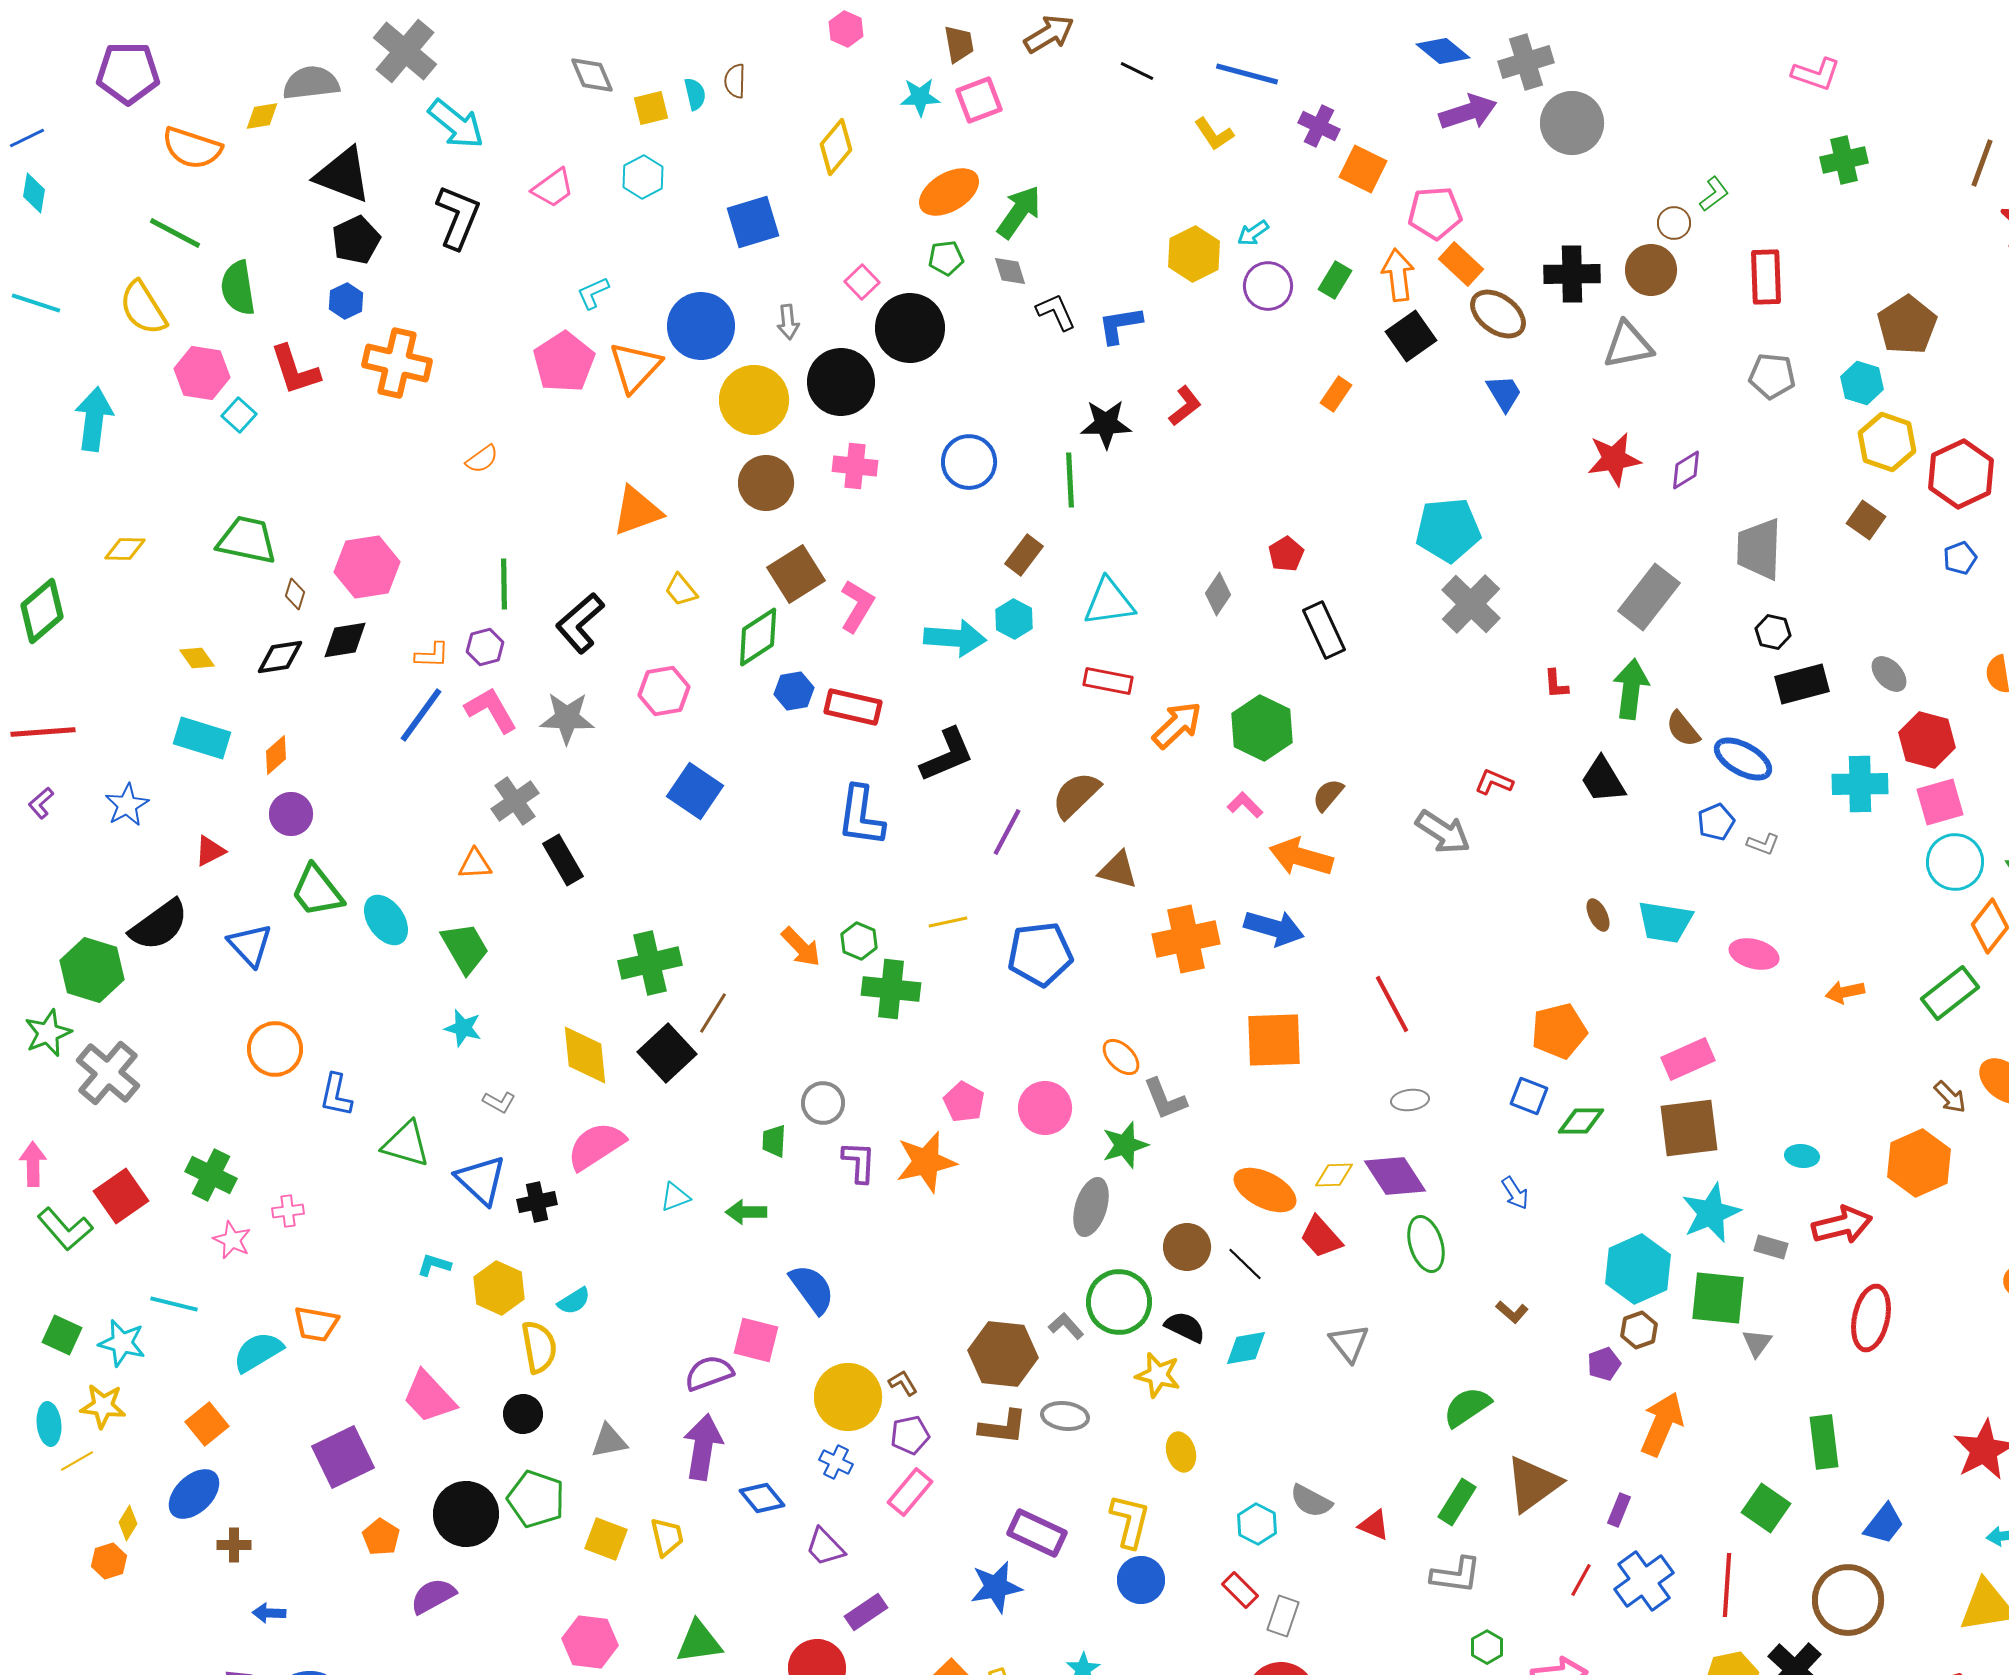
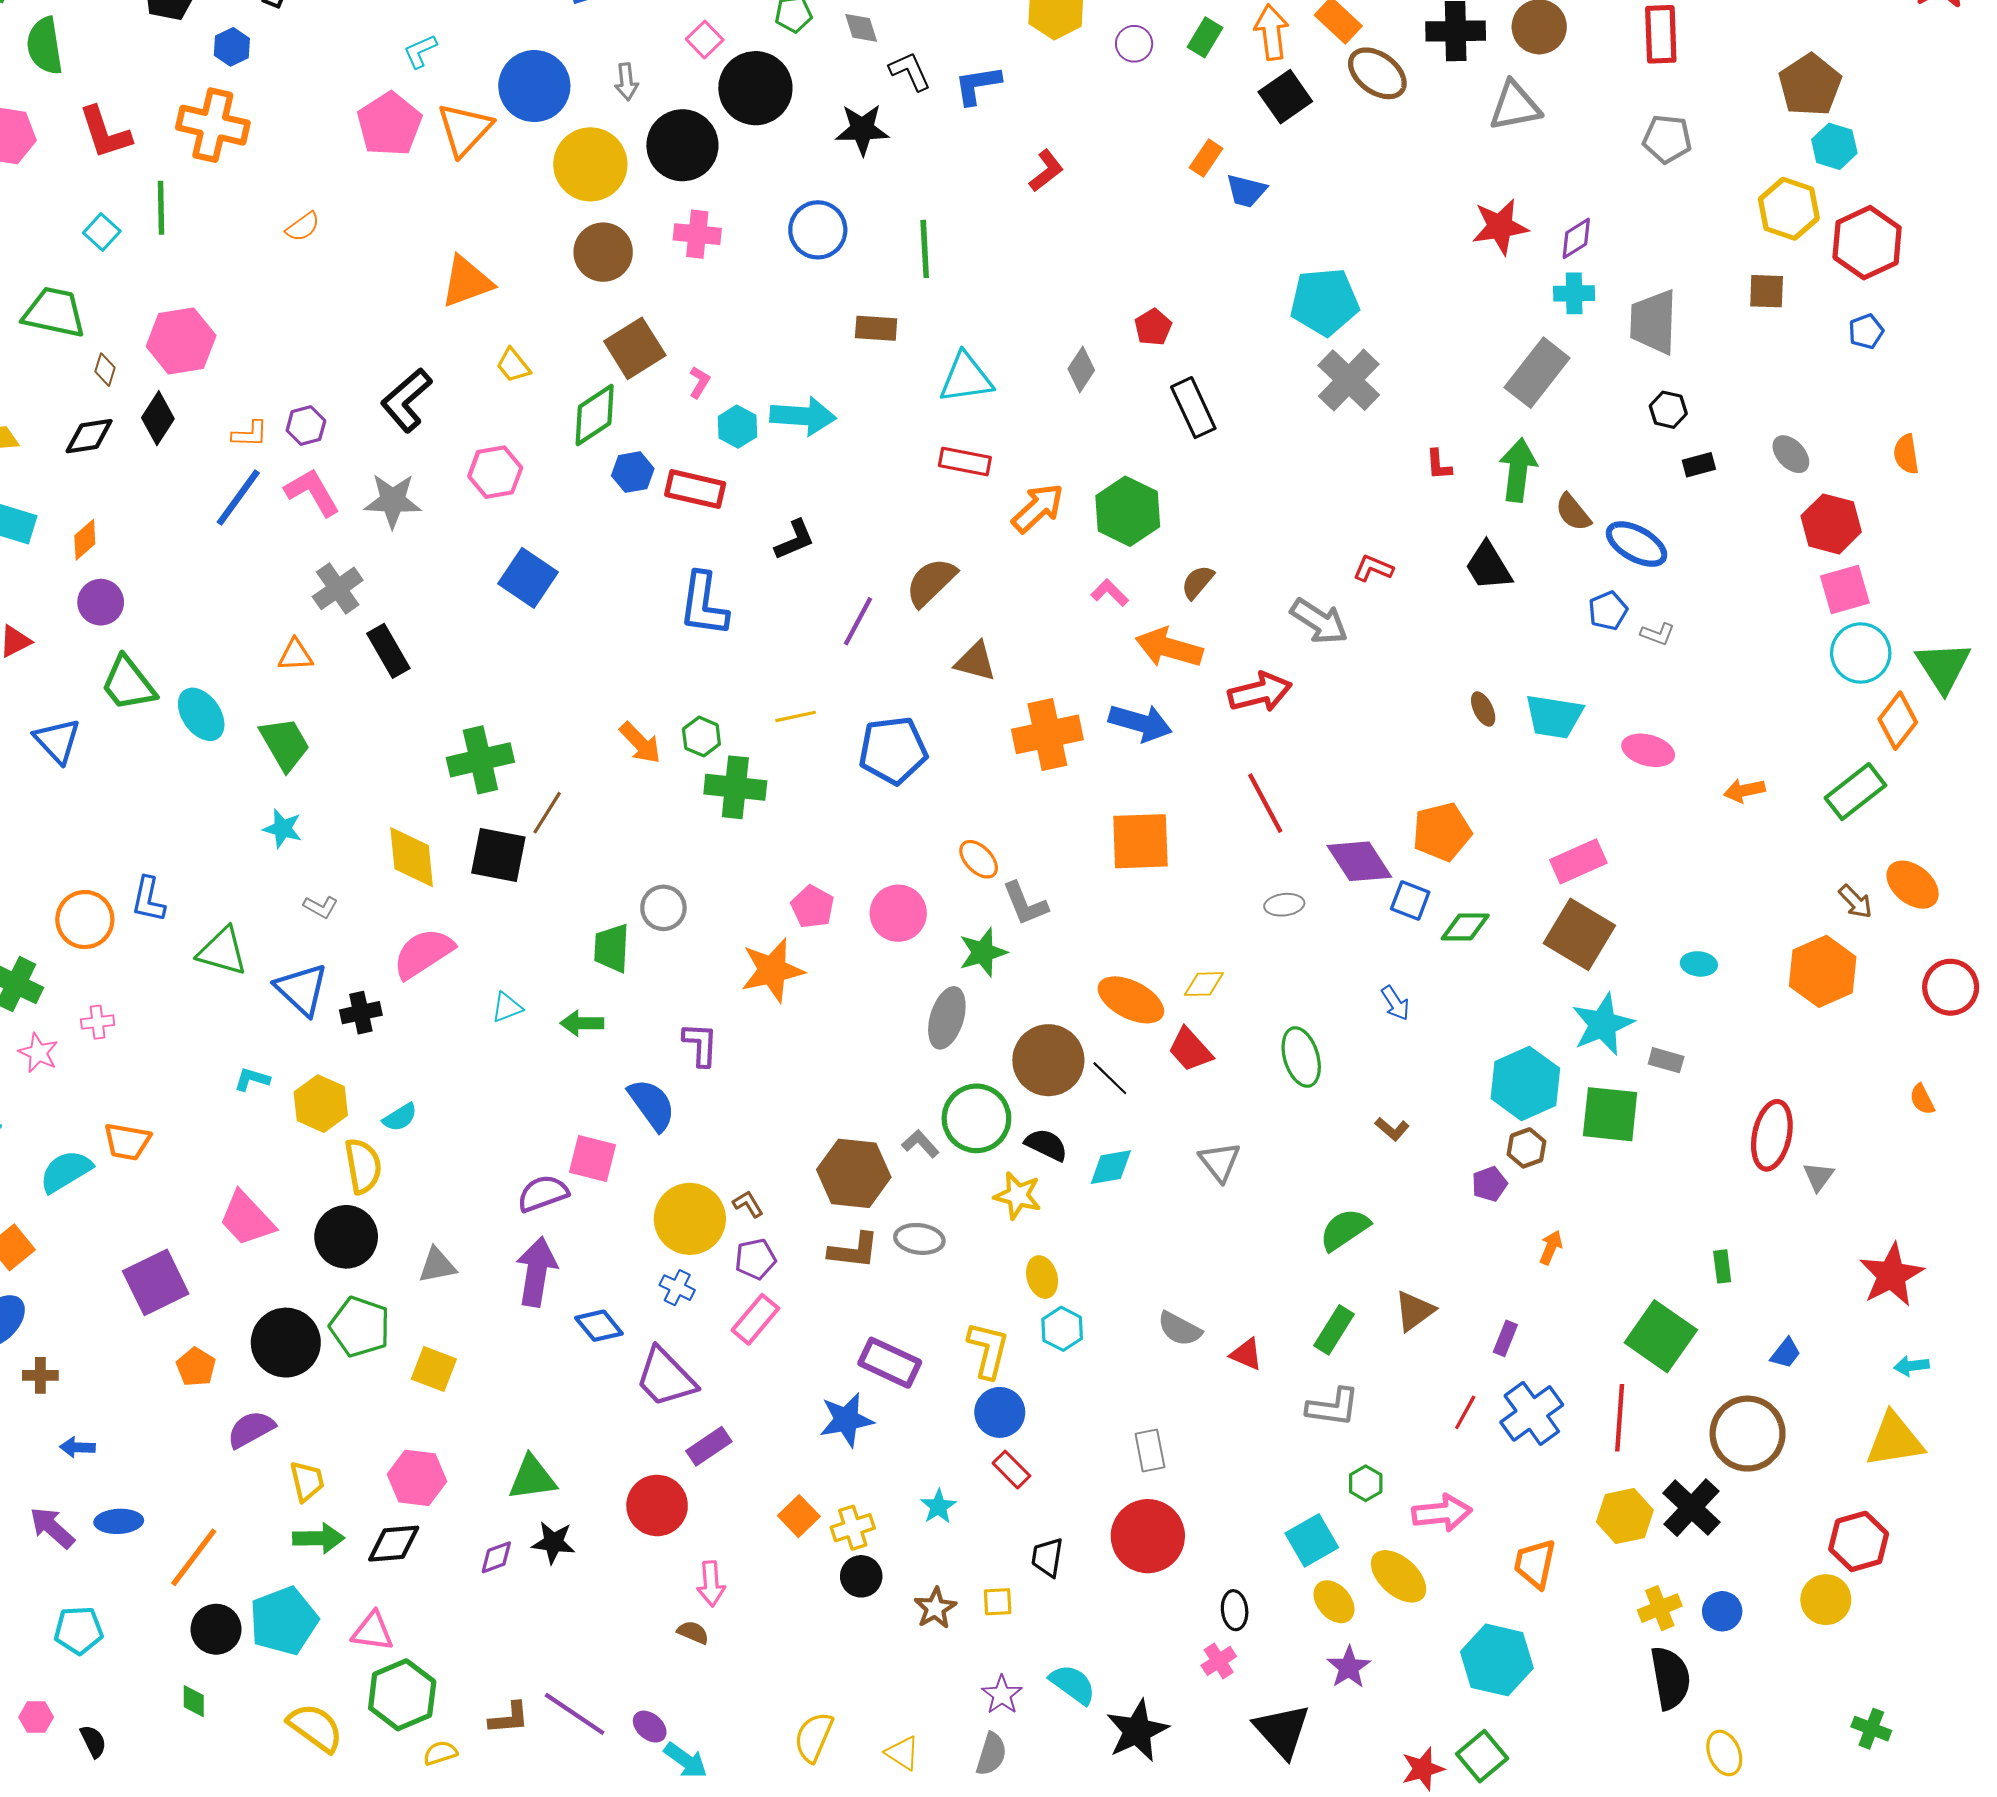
purple circle: (1268, 286) -> (1134, 44), size x0.7
blue hexagon: (346, 301) -> (232, 47), moved
cyan hexagon: (1862, 383) -> (1834, 146), moved
blue trapezoid: (1504, 393) -> (1246, 191), moved, turned 135
cyan square: (239, 415) -> (102, 232), moved
black star: (1106, 424) -> (862, 129), moved
brown square: (1866, 520) -> (1767, 291), turned -33
brown rectangle: (1024, 555) -> (876, 328), turned 57
green line: (504, 584) -> (161, 208), moved
pink L-shape: (857, 606) -> (699, 382), size x0.6
cyan hexagon: (1014, 619) -> (737, 427), moved
black diamond: (345, 640) -> (158, 418), turned -48
black rectangle: (1802, 684) -> (1699, 465), size x0.6
black L-shape: (947, 755) -> (795, 540), size x0.7
cyan cross: (1860, 784) -> (1574, 293), moved, size x0.7
orange circle: (275, 1049) -> (85, 920), moved
black square: (667, 1053) -> (498, 855), turned -36
brown square: (1689, 1128) -> (1579, 934), turned 38
green trapezoid: (774, 1141) -> (612, 948), size x1.4
purple L-shape: (859, 1162) -> (700, 1044), moved
purple diamond: (1395, 1176) -> (1359, 861), moved
red arrow: (1842, 1225) -> (1260, 692), moved
brown circle: (1187, 1247) -> (1048, 1060), size x1.4
gray triangle: (1757, 1343) -> (1818, 1177), moved
black circle: (523, 1414) -> (346, 1237), size x1.5
orange arrow: (1662, 1424) -> (1551, 1247), size x0.5
green rectangle: (1824, 1442) -> (1722, 1266), size x0.6
brown triangle: (1533, 1484) -> (1414, 1311), size x0.7
green square: (1766, 1508) -> (1661, 1336), size x1.4
cyan hexagon: (1257, 1524) -> (1062, 1329), moved
blue trapezoid: (1884, 1524) -> (1786, 1353), size x0.7
yellow trapezoid: (667, 1537) -> (307, 1481), moved
purple trapezoid: (825, 1547) -> (666, 1378), size x1.5
red rectangle: (1240, 1590) -> (1011, 1470), moved
gray rectangle: (1283, 1616) -> (1150, 1450), turned -30

